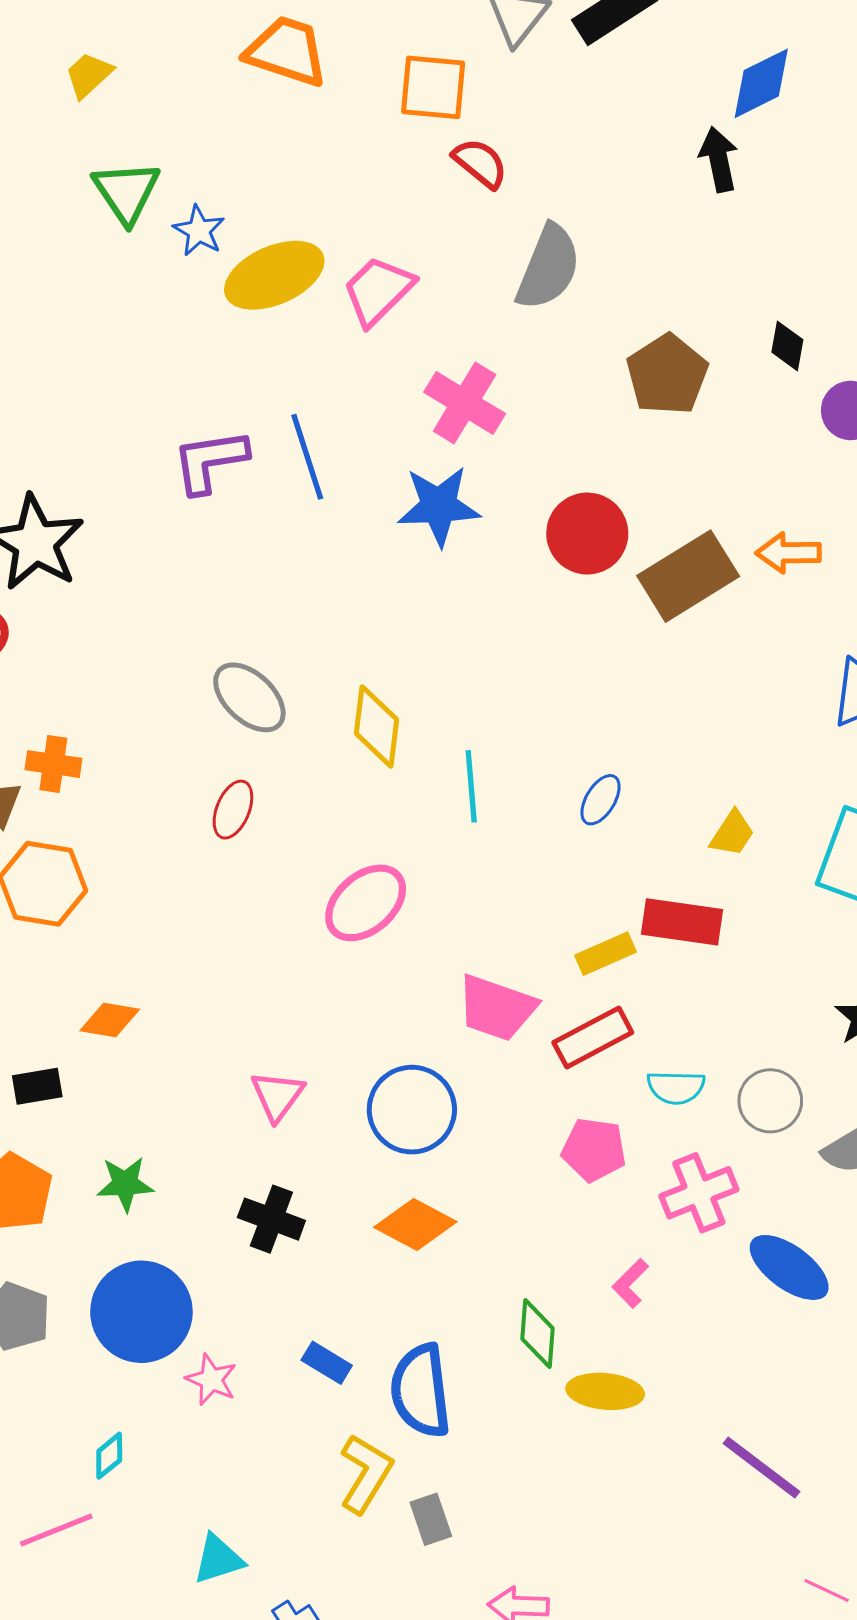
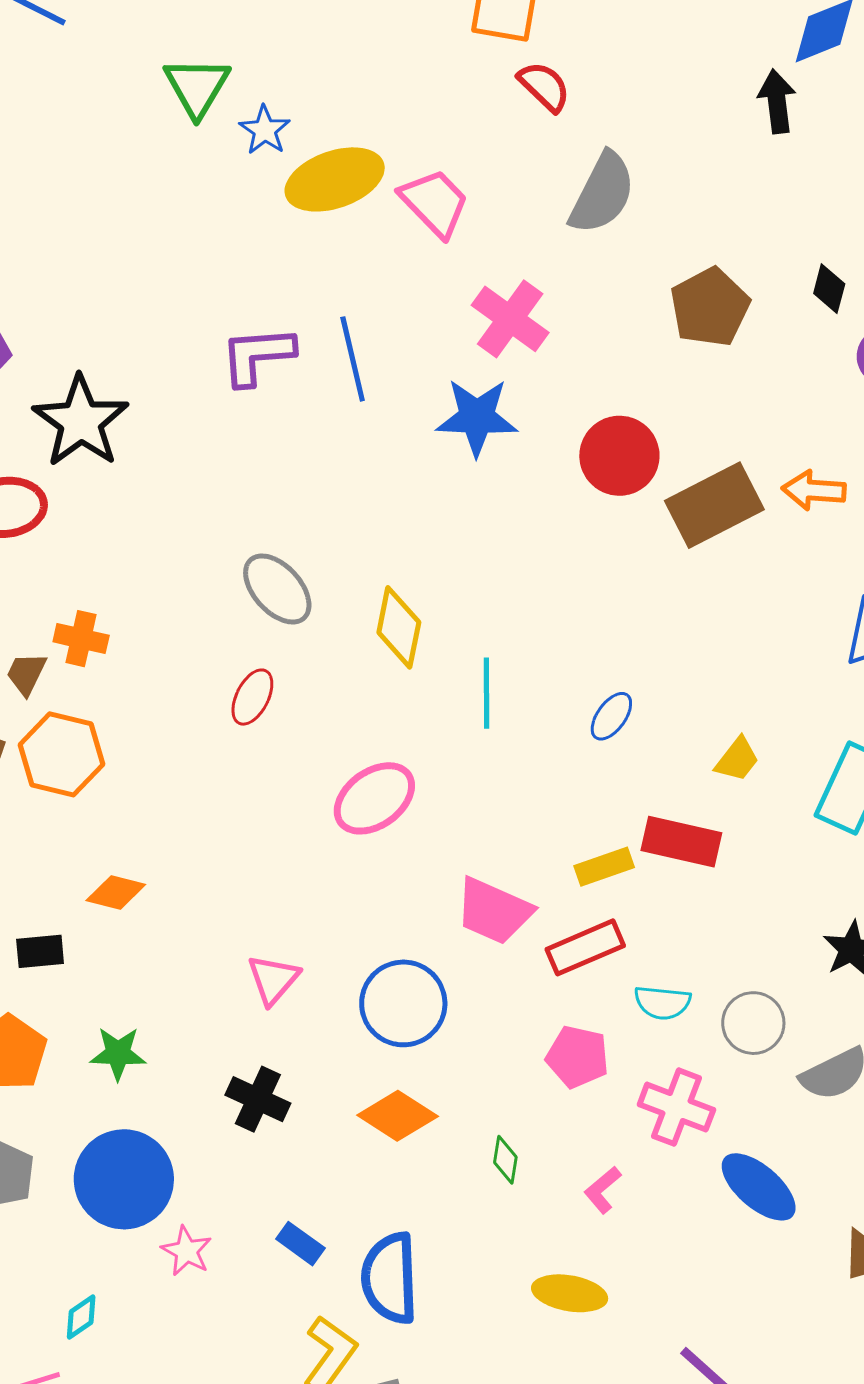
pink trapezoid: (378, 291) -> (435, 203), turned 86
pink cross: (699, 1193) -> (676, 1107), turned 38
green diamond: (537, 1334) -> (505, 1160), moved, size x0.7

